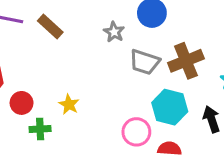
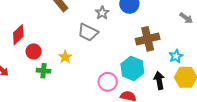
gray trapezoid: (145, 62) -> (88, 32), moved

